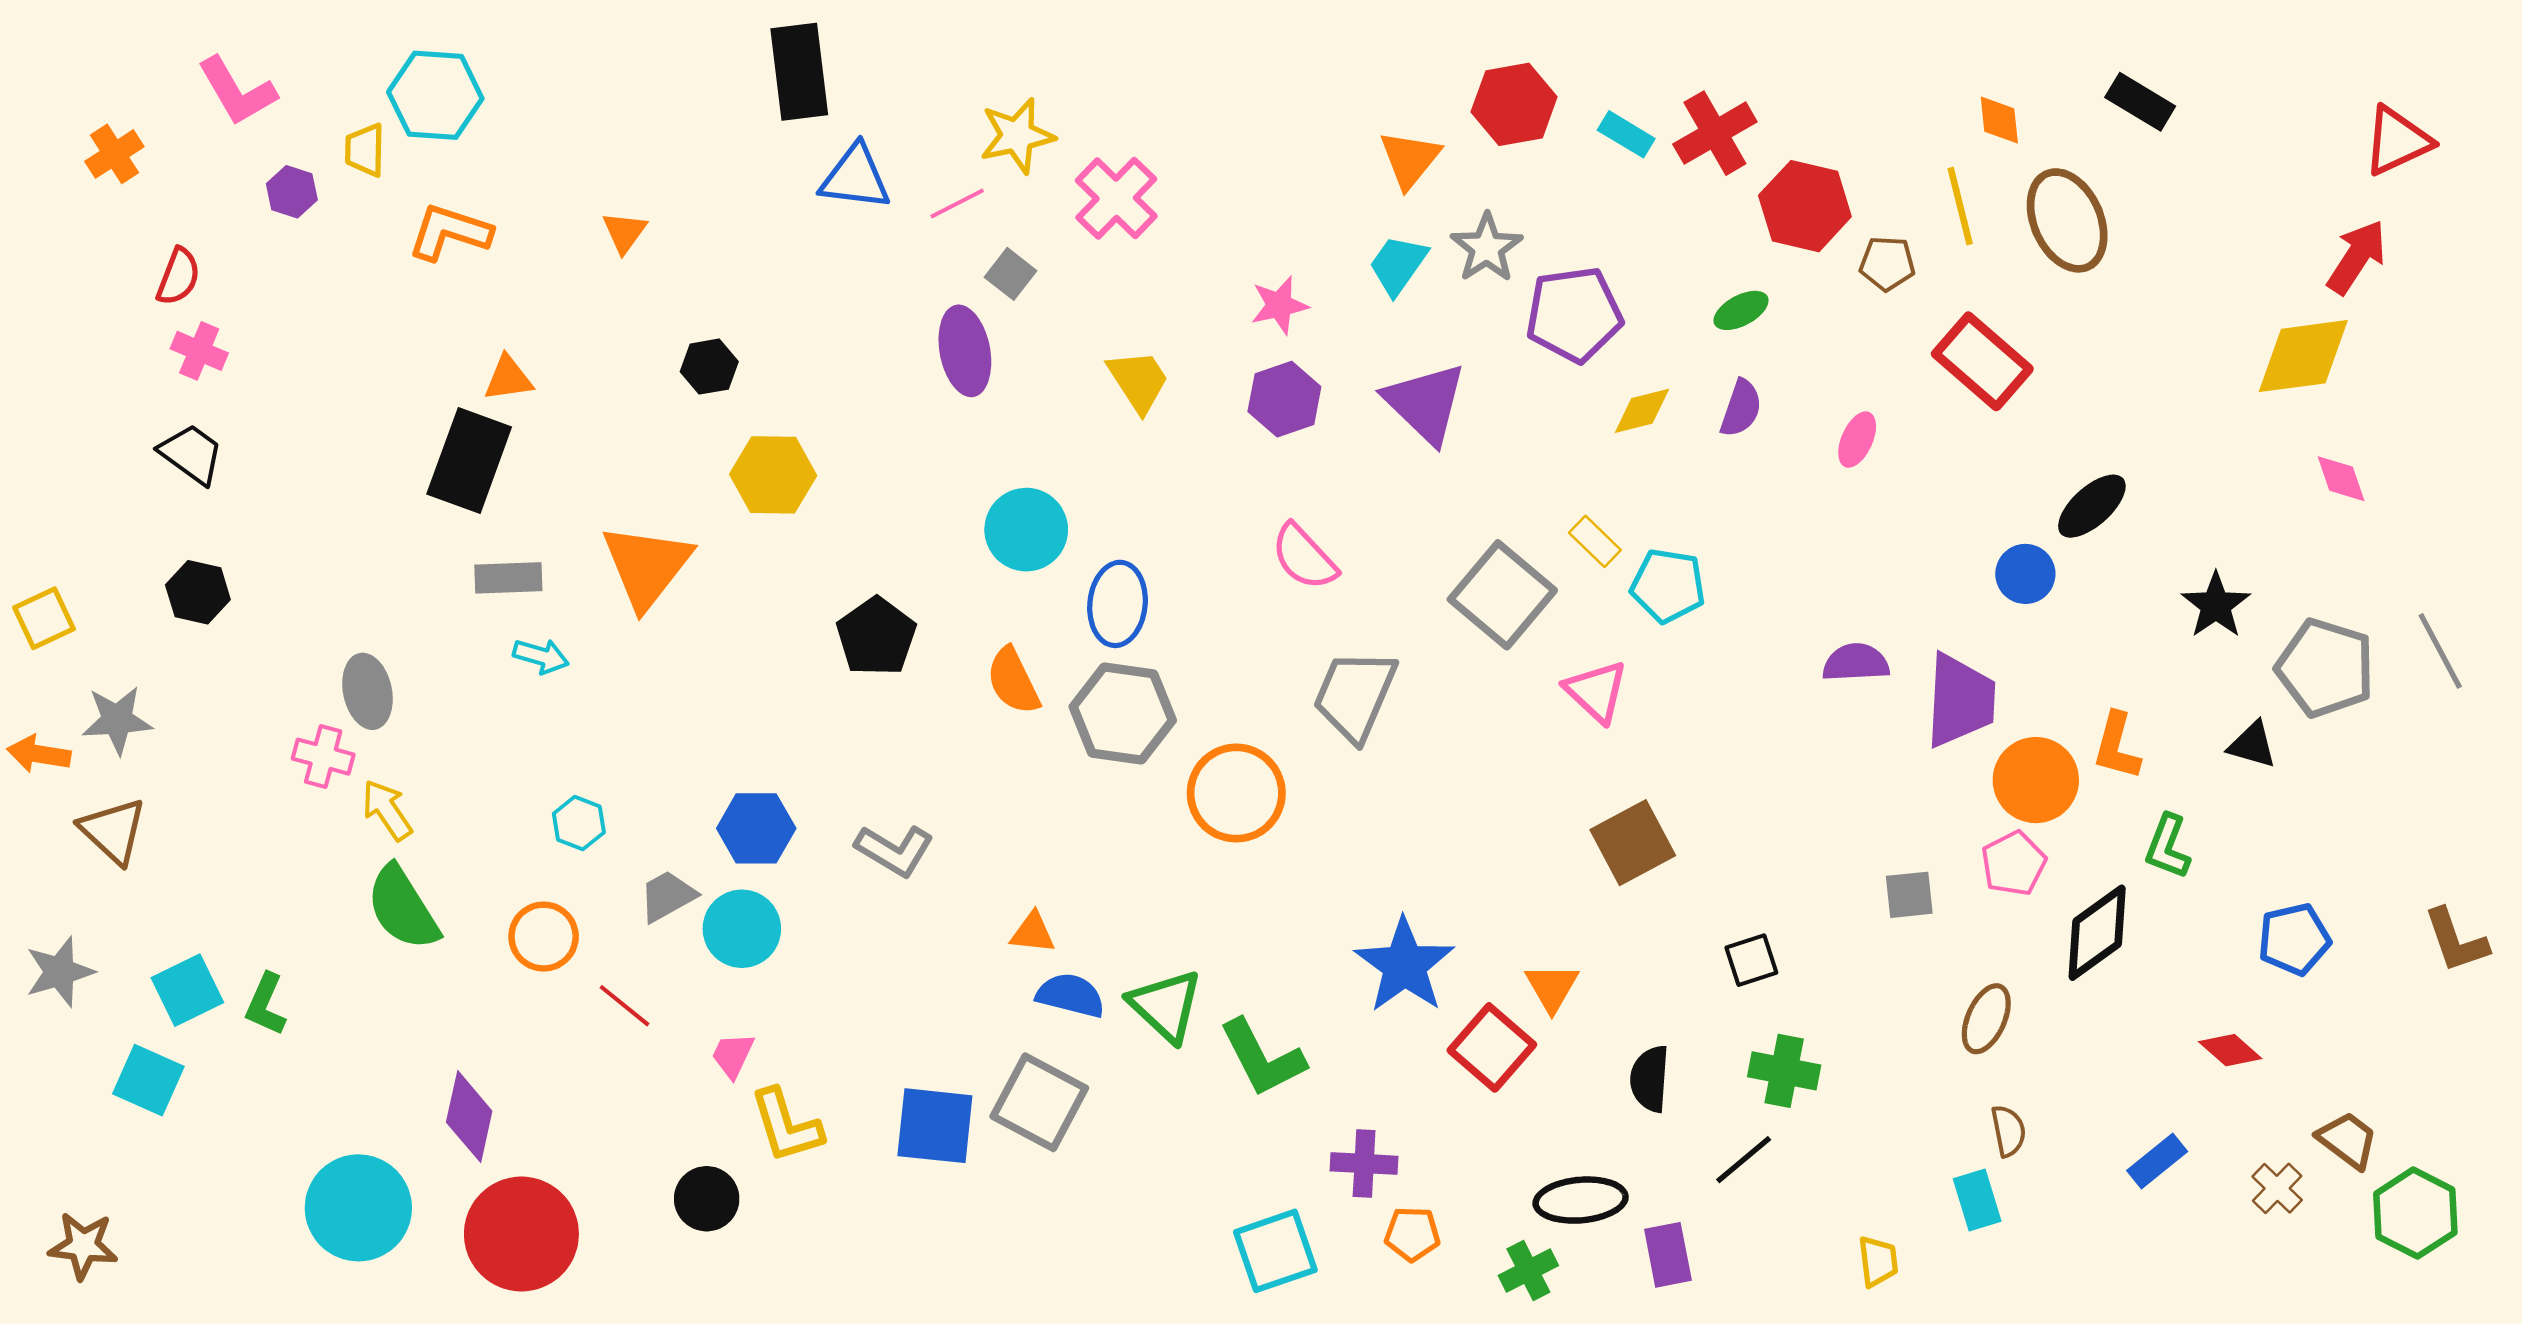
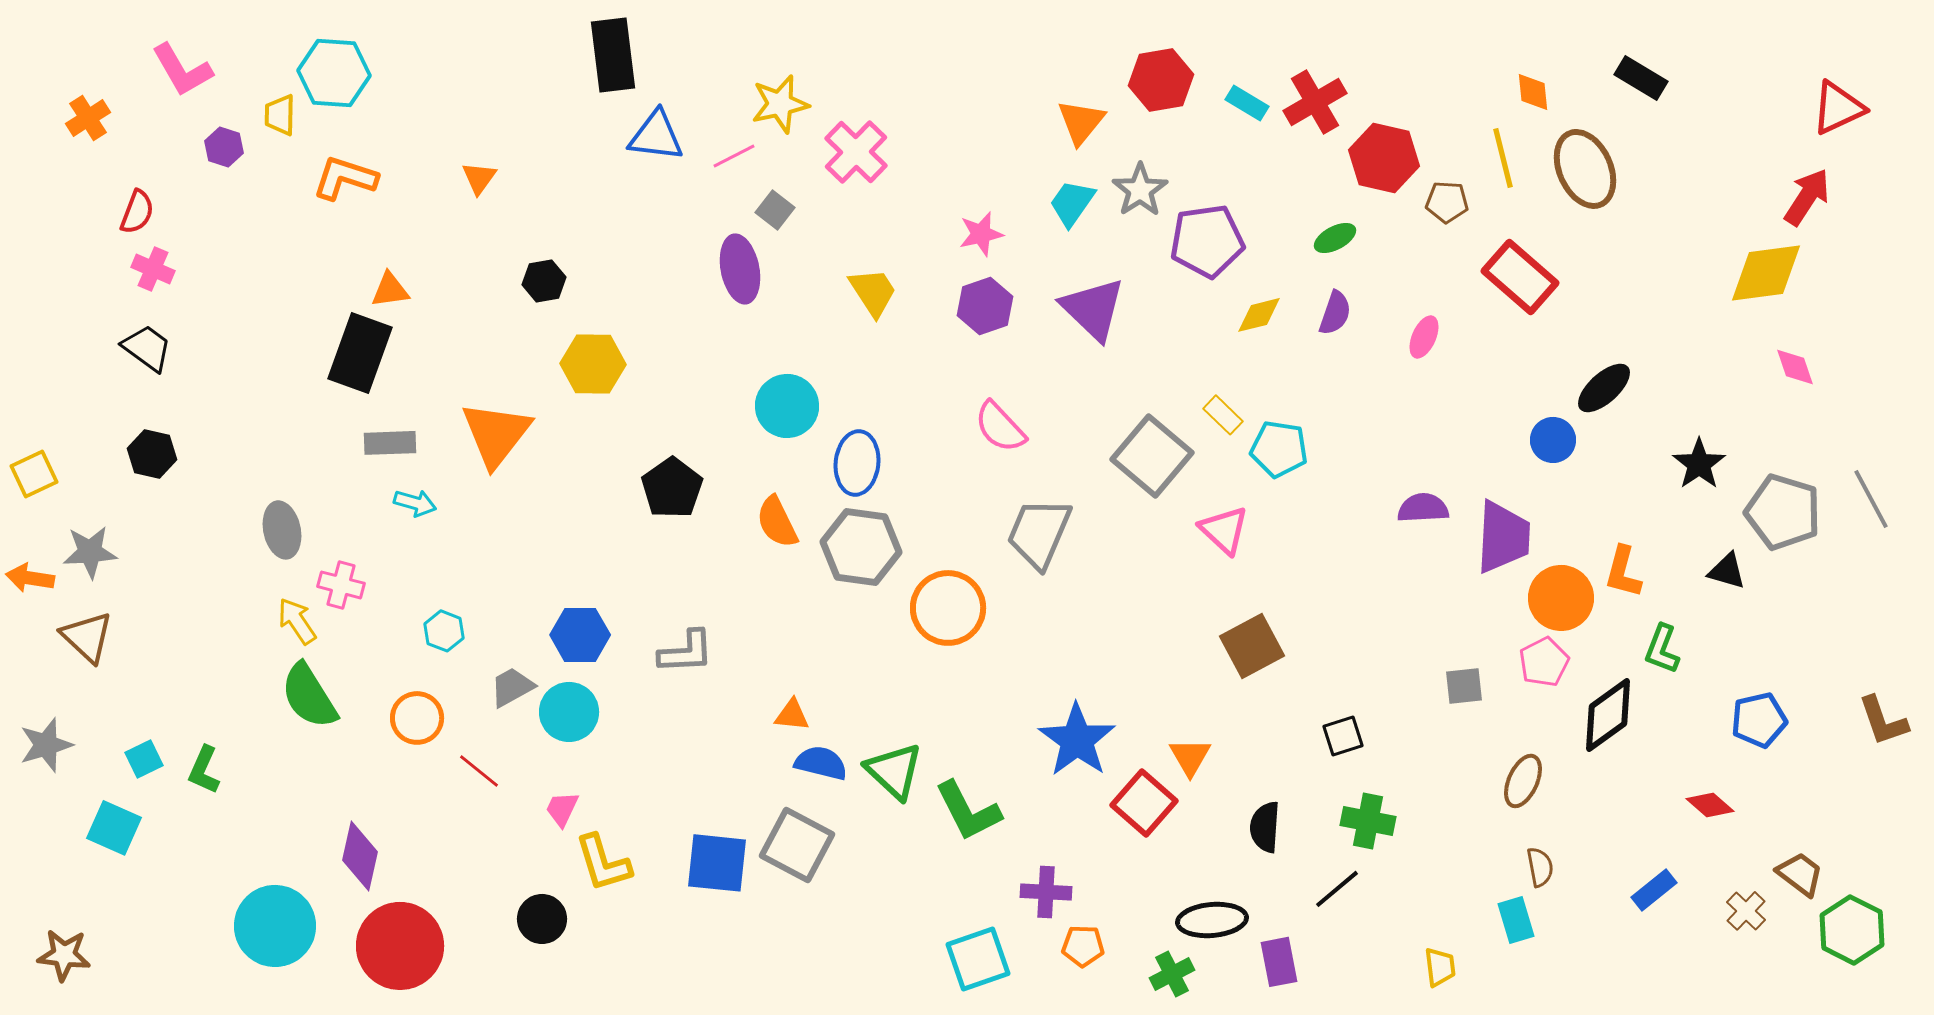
pink cross: (323, 757) -> (341, 585), moved
gray L-shape: (894, 850) -> (686, 652), turned -34
cyan square: (187, 990) -> (144, 759), size x0.7

